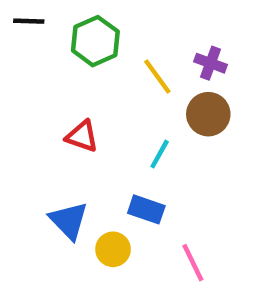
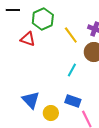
red triangle: (82, 136) -> (28, 39), moved
blue rectangle: (146, 209) -> (73, 101), moved

